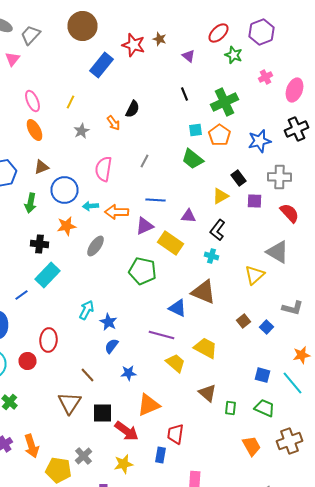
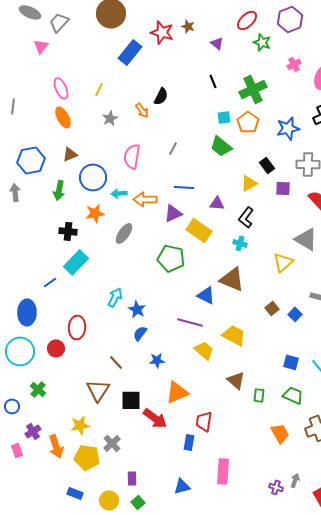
orange arrow: (32, 446) -> (56, 446), moved
yellow star: (124, 464) -> (80, 425), moved

